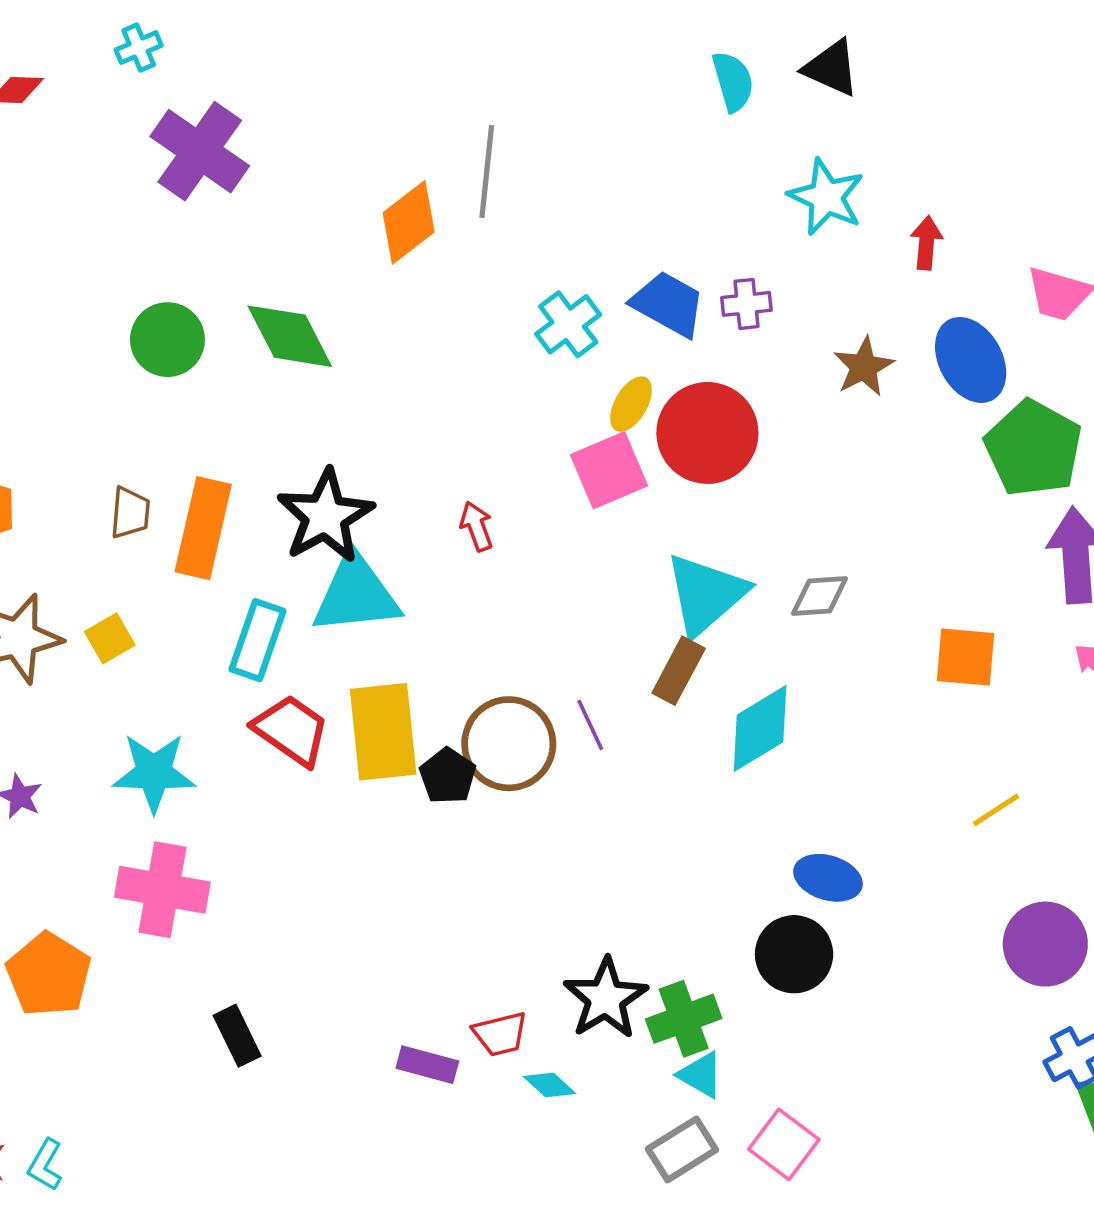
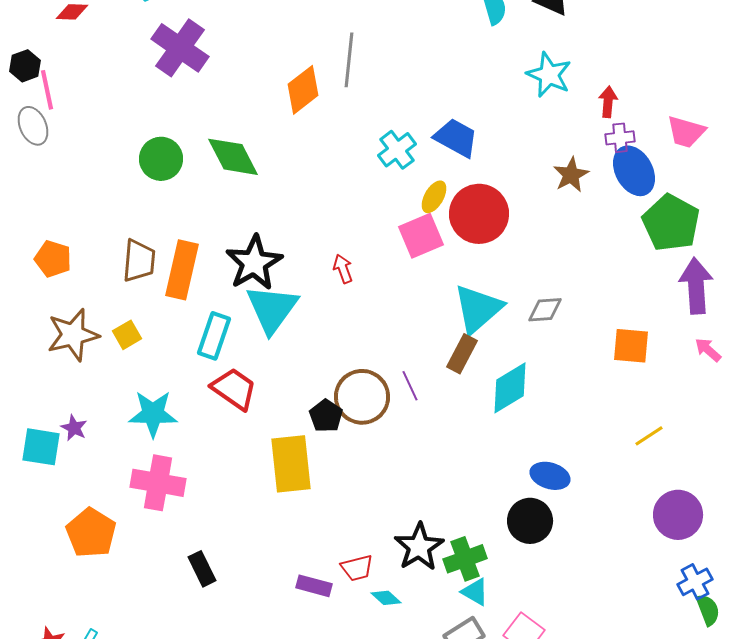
purple cross: (746, 304) -> (620, 138), moved
brown trapezoid: (130, 513) -> (139, 261), size x1.4
cyan triangle: (356, 594) -> (272, 309), turned -48
yellow rectangle: (383, 732) -> (291, 464), moved

